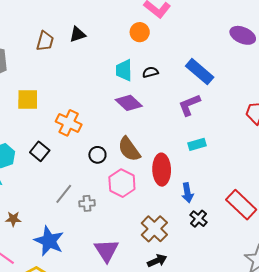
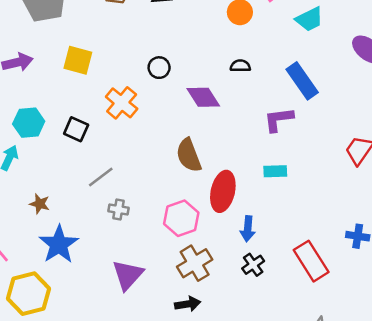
cyan trapezoid: (124, 70) -> (309, 19), moved, turned -130
black square: (40, 151) -> (76, 129), turned -30
black circle: (97, 155) -> (159, 68), moved
pink hexagon: (122, 183) -> (181, 218), moved
gray line: (64, 194) -> (101, 177), moved
brown star: (13, 219) -> (40, 204), moved

